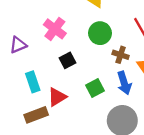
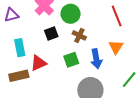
green circle: (100, 33) -> (71, 14), moved
brown cross: (121, 55) -> (79, 35), moved

